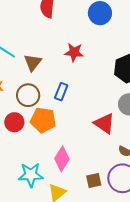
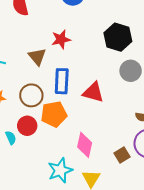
brown triangle: (33, 62) -> (37, 57), moved
blue rectangle: (61, 92) -> (62, 81), size x1.4
red triangle: (104, 123) -> (93, 92), moved

